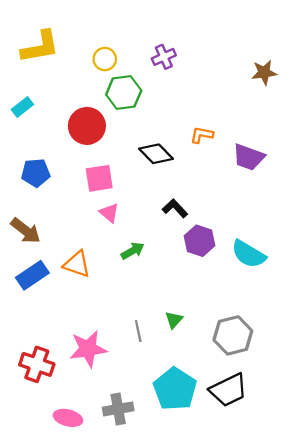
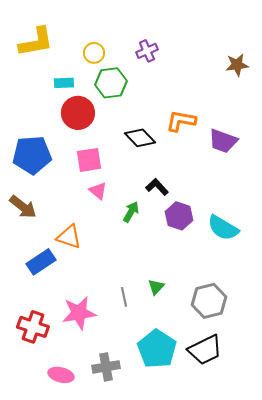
cyan rectangle: (22, 107) -> (64, 83), moved, turned 36
orange L-shape: (202, 135) -> (181, 121), size x1.4
blue pentagon: (36, 173) -> (32, 155), size x1.5
green arrow: (133, 251) -> (131, 212), moved, turned -30
blue rectangle: (32, 275) -> (41, 262), moved

